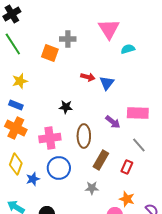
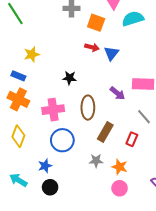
cyan semicircle: (128, 49) -> (133, 19), size x1.5
orange square: (50, 53) -> (96, 23), moved
yellow star: (20, 81) -> (32, 54), moved
blue star: (33, 179) -> (45, 166), moved
orange star: (127, 199) -> (120, 167), moved

